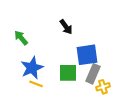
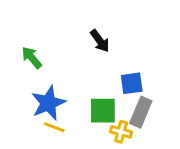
blue square: (87, 55) -> (132, 83), size x0.7
yellow cross: (103, 87) -> (121, 132), moved, turned 32

